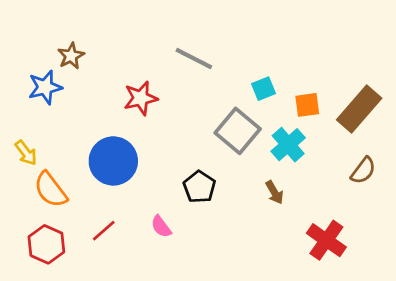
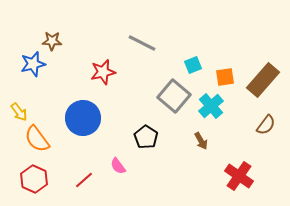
brown star: (71, 56) -> (52, 41), turned 30
red line: (104, 231) -> (84, 180), moved

